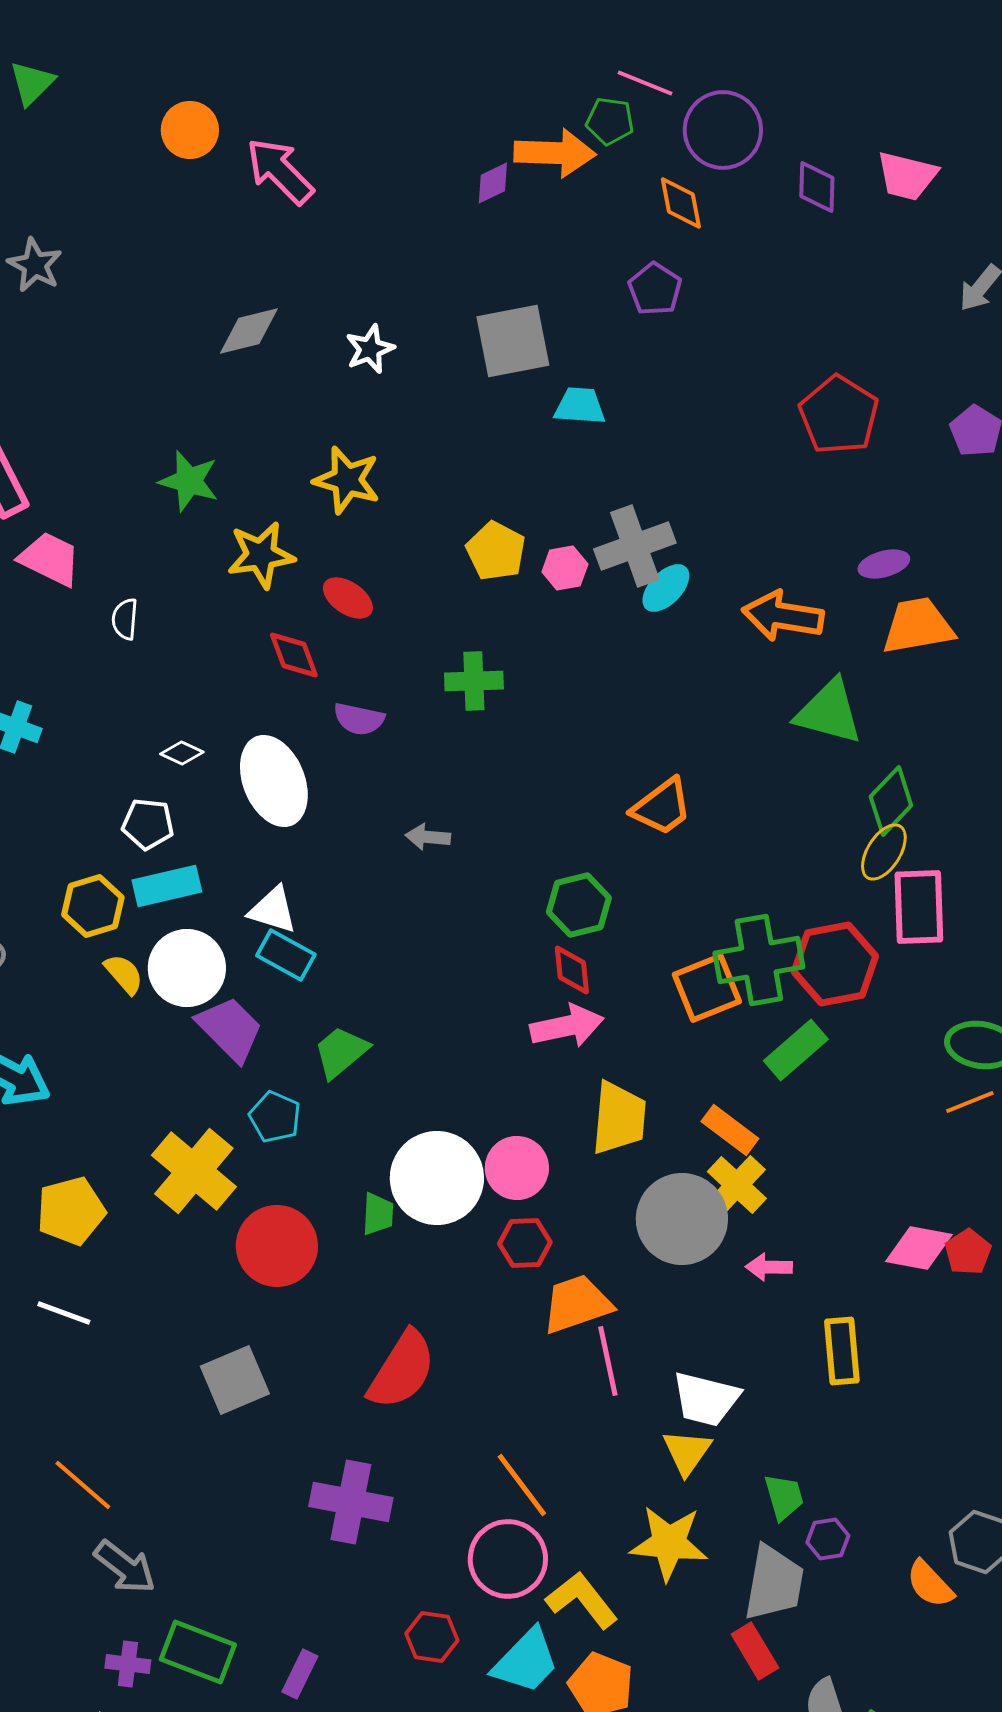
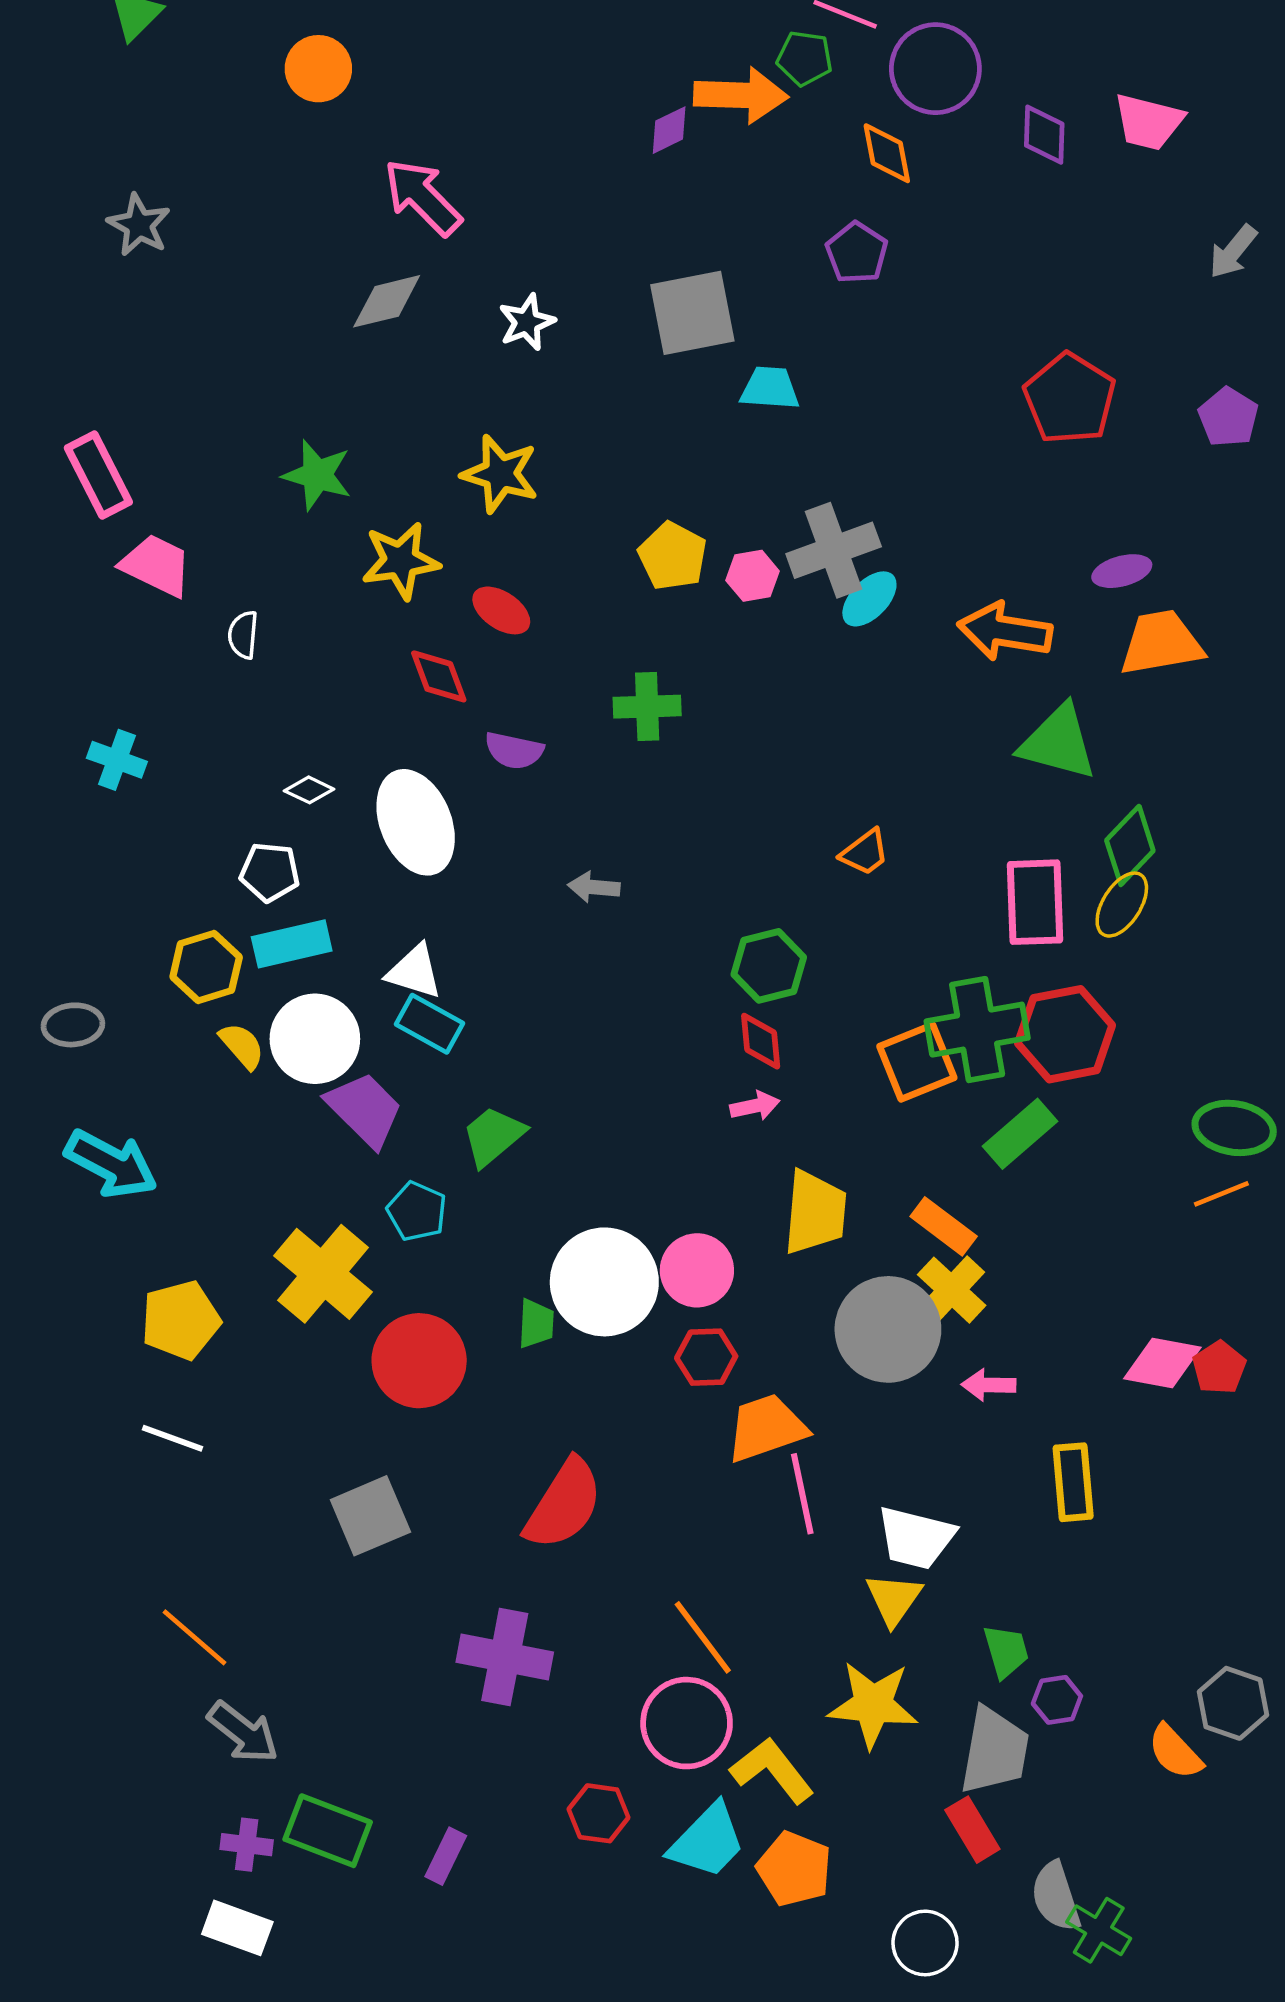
pink arrow: (280, 171) -> (423, 197), moved
orange trapezoid: (662, 807) -> (865, 852), size x0.7
pink rectangle: (919, 907) -> (1035, 902), moved
pink arrow: (567, 1026) -> (755, 1106), size x0.6

